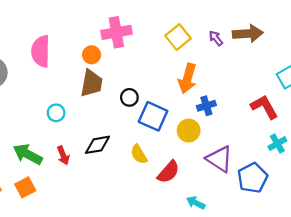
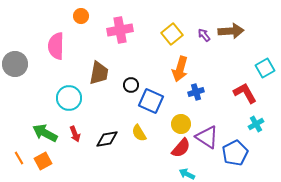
orange circle: (92, 55) -> (81, 16), moved
cyan circle: (56, 113) -> (69, 98), size x1.6
yellow circle: (189, 131) -> (181, 124), moved
black diamond: (97, 145) -> (107, 139), moved
red semicircle: (168, 172) -> (181, 148), moved

